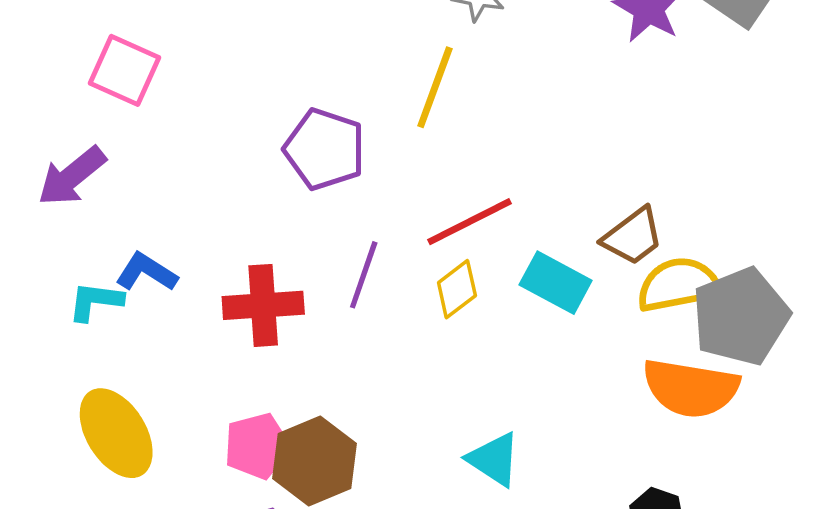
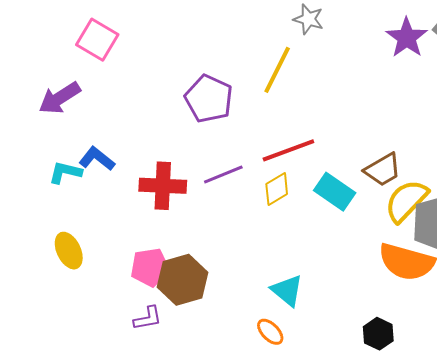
purple line: (364, 275) -> (223, 174), turned 42
yellow semicircle: (679, 285) -> (406, 201), turned -42
yellow ellipse: (116, 433) -> (69, 251), size x0.7

